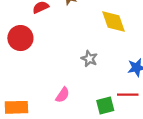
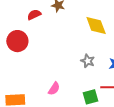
gray star: (89, 59) -> (88, 61), moved

